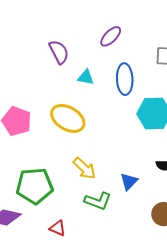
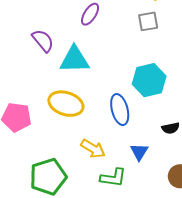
cyan triangle: (86, 77) -> (75, 59), size x1.8
blue ellipse: (125, 79) -> (120, 110), moved

